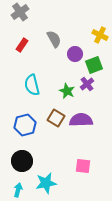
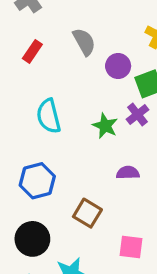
brown square: (56, 118) -> (87, 213), moved
purple semicircle: (81, 120) -> (128, 173), size x0.6

